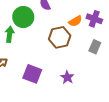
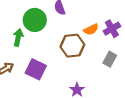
purple cross: (94, 19) -> (112, 29), turned 35
purple square: (32, 74) -> (36, 69), moved

